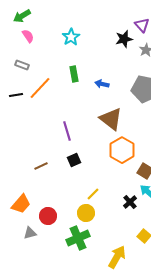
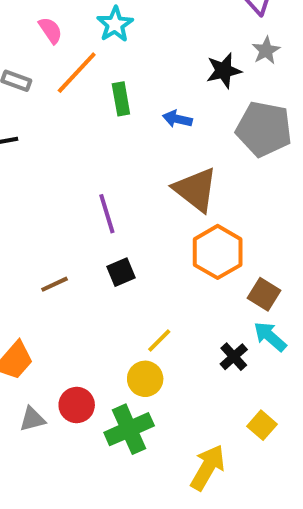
pink semicircle: (28, 36) -> (50, 30), moved
black star: (124, 39) -> (224, 71), moved
orange line: (40, 88) -> (77, 73), moved
red circle: (48, 216) -> (77, 405), moved

